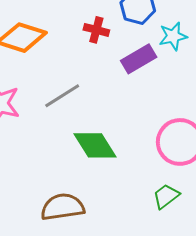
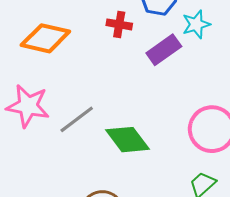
gray line: (62, 96) -> (77, 119), moved

